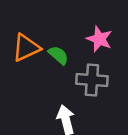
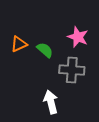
orange triangle: (26, 48) -> (19, 44), size x0.7

